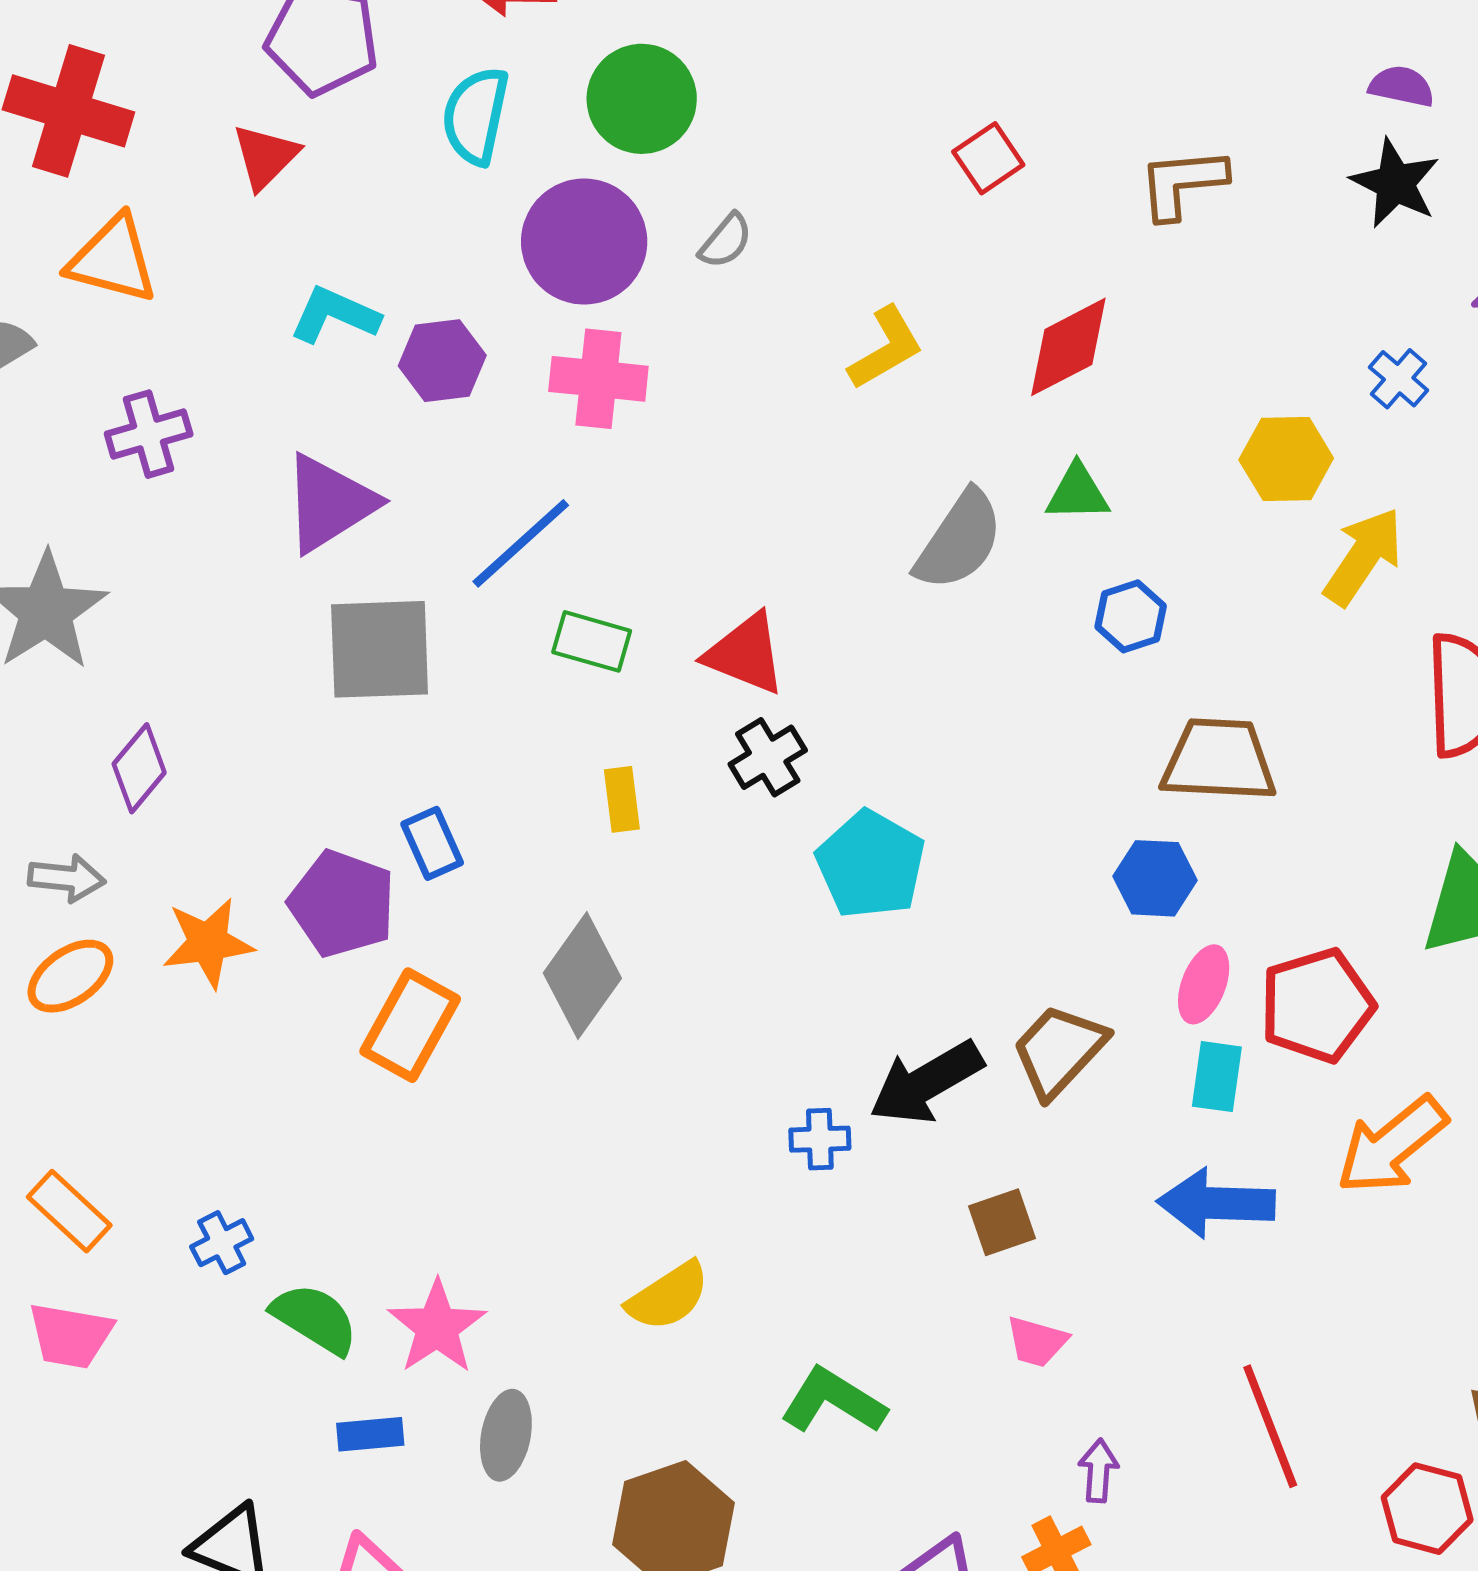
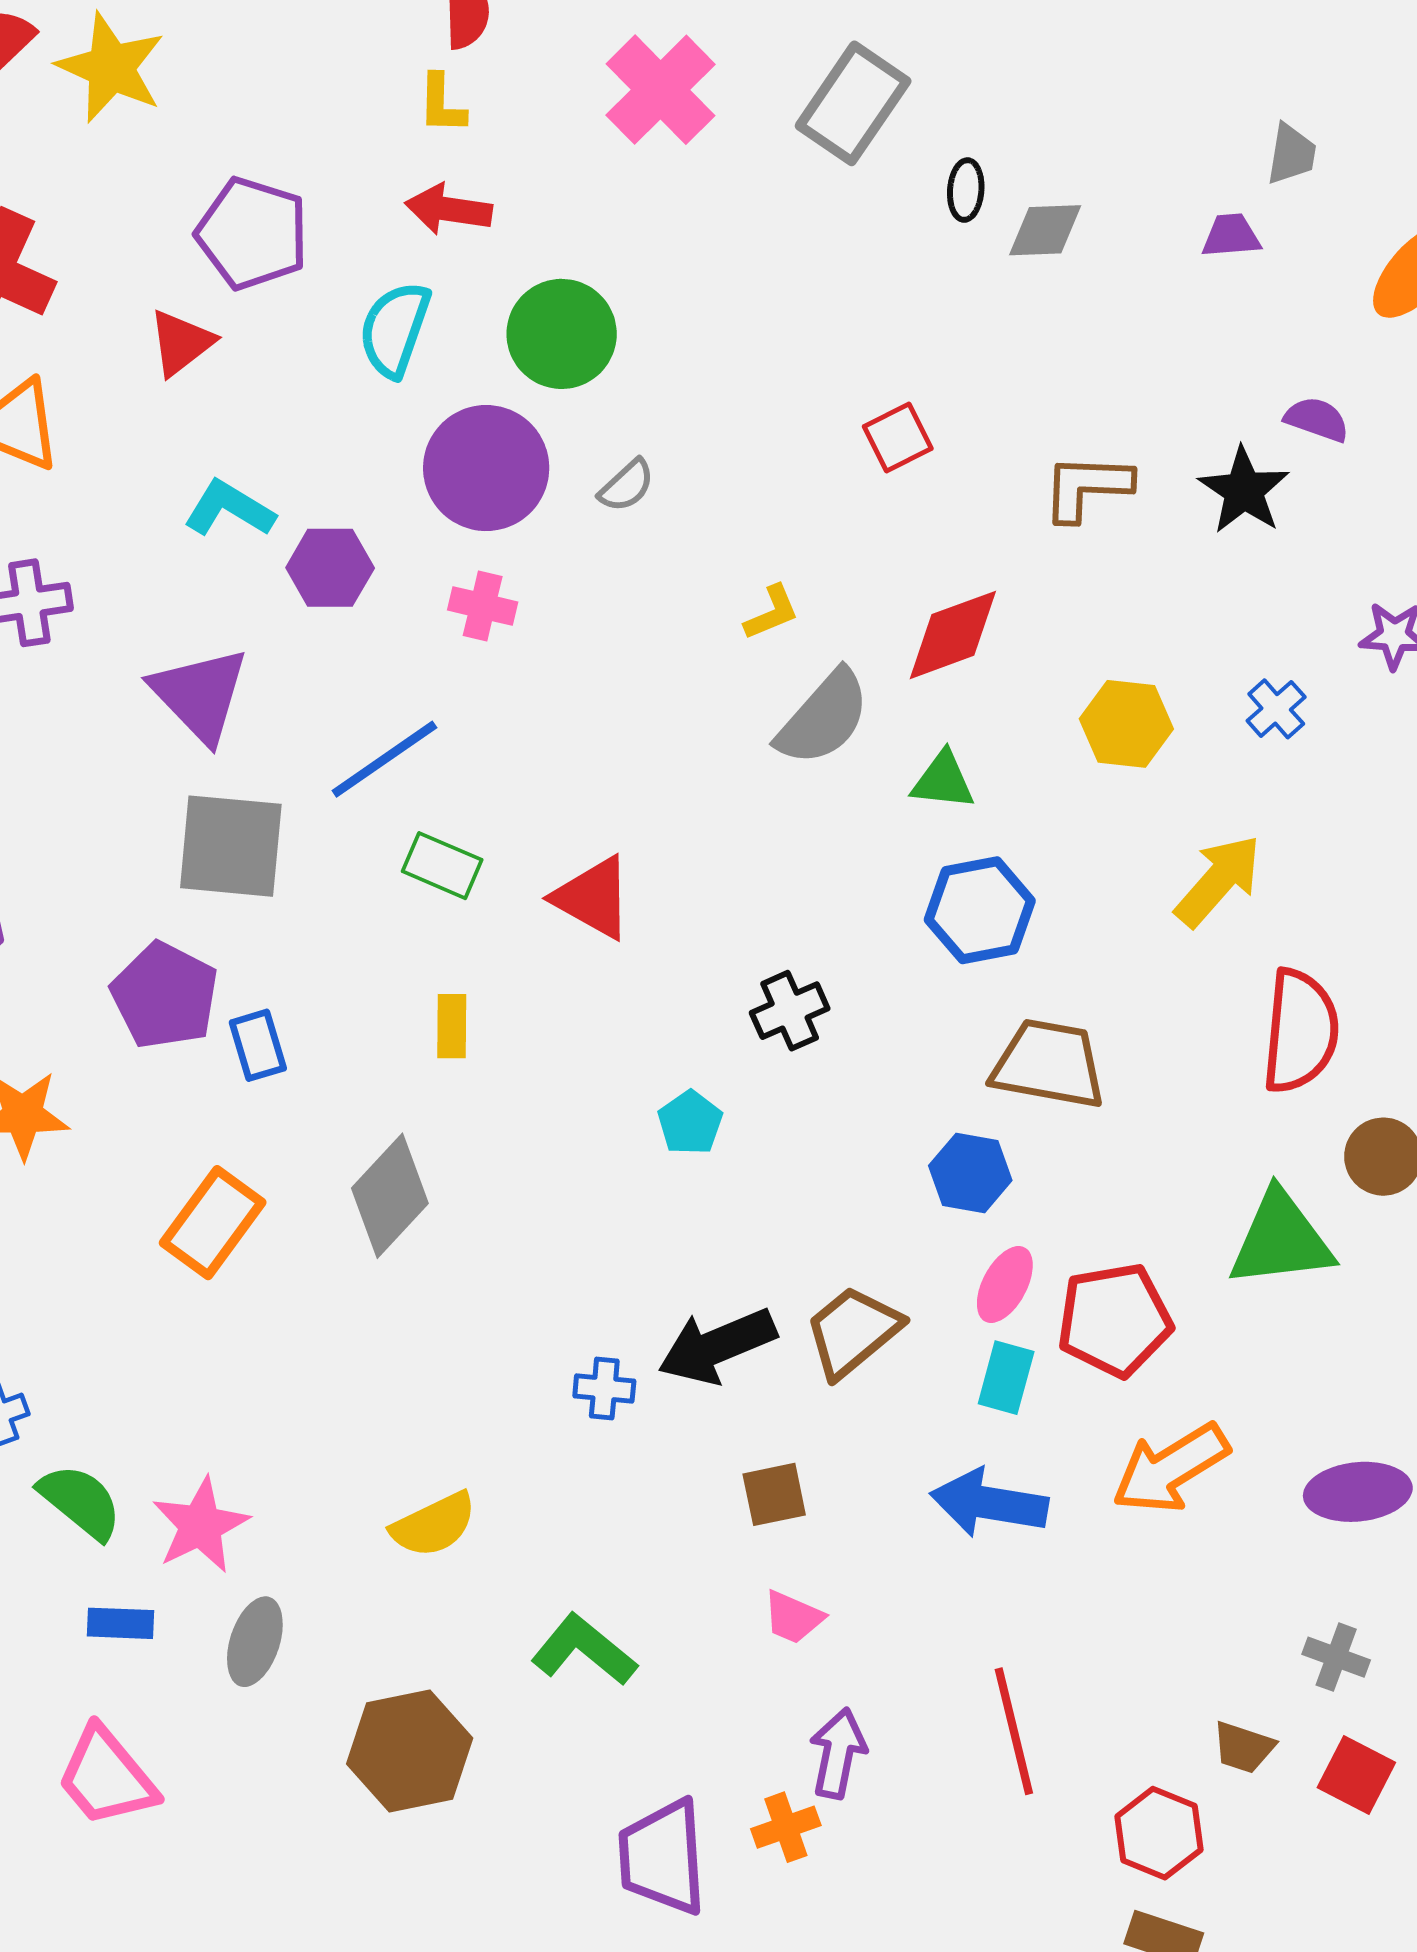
black star: (1395, 183) -> (1244, 490), moved
yellow L-shape: (886, 348) -> (772, 613), size x0.7
pink cross: (598, 379) -> (483, 606), size x0.7
yellow hexagon: (1286, 459) -> (1126, 724), moved
purple triangle: (329, 503) -> (200, 695), turned -49
gray semicircle: (959, 540) -> (823, 718), moved
blue hexagon: (1131, 616) -> (980, 910), size x1.5
black cross: (768, 757) -> (790, 1011), moved
cyan pentagon: (871, 865) -> (690, 1123), size x0.6
purple pentagon: (342, 904) -> (165, 996), moved
purple arrow: (1098, 1471) -> (838, 1753), size x1.4

